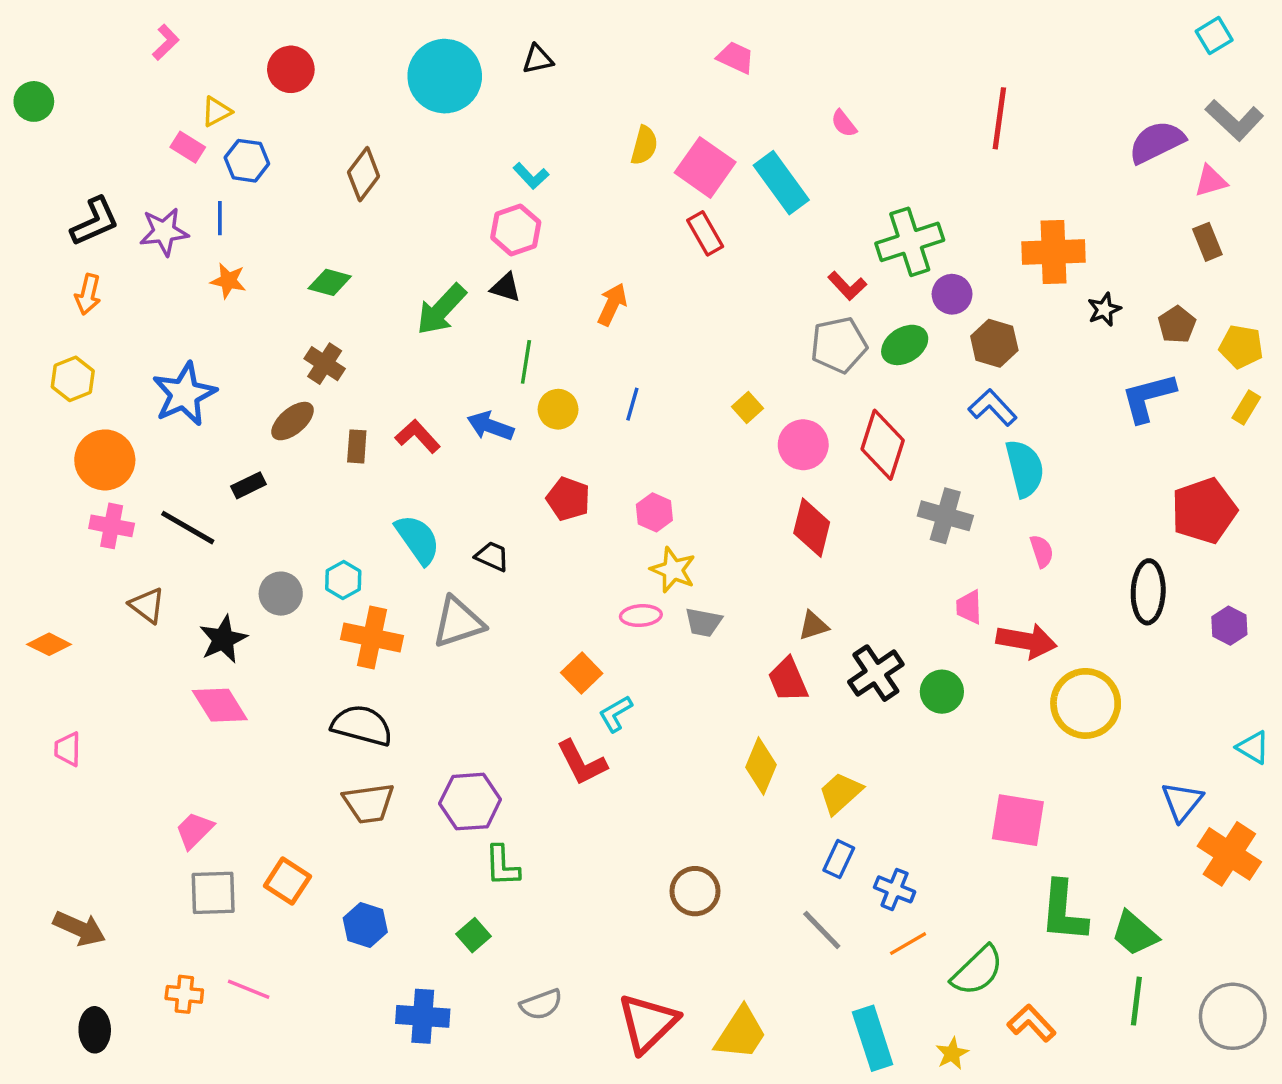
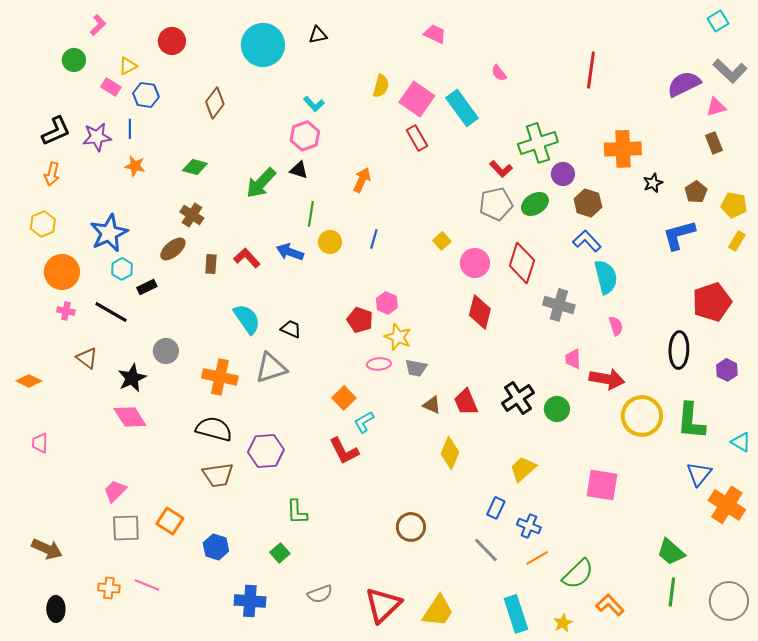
green circle: (34, 101) -> (74, 60), moved
red pentagon: (568, 499) -> (360, 320), moved
pink cross: (112, 526) -> (66, 311), size x0.7
cyan hexagon: (343, 580) -> (122, 269), moved
brown triangle: (813, 626) -> (432, 405), moved, turned 42
yellow trapezoid: (840, 793) -> (523, 469), moved
purple hexagon: (470, 802) -> (266, 451), moved
green L-shape: (1064, 911) -> (691, 421), moved

